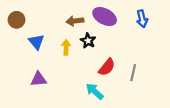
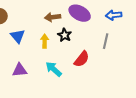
blue arrow: (142, 19) -> (114, 15), turned 98
gray line: (133, 73) -> (106, 41), moved
cyan arrow: (95, 91) -> (54, 69), moved

